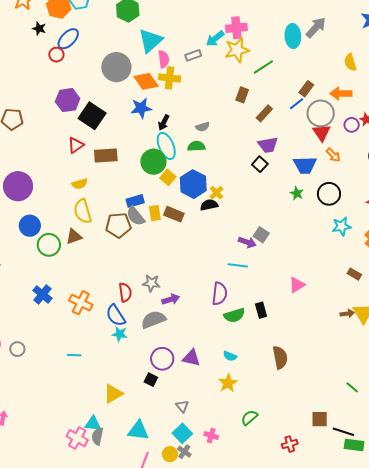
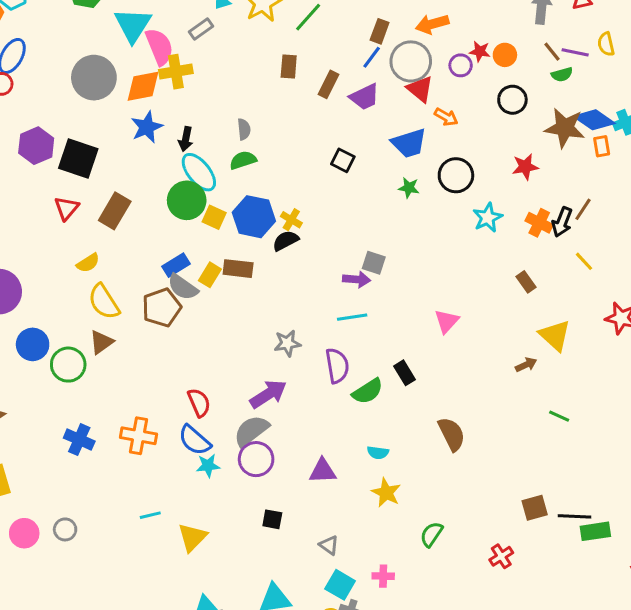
pink semicircle: (164, 59) -> (159, 47), size x1.4
orange diamond: (146, 81) -> (143, 86), turned -50
gray semicircle: (202, 127) -> (244, 129), turned -64
purple trapezoid: (268, 145) -> (364, 97), moved
brown rectangle: (106, 155) -> (115, 211), turned -40
yellow rectangle: (155, 213) -> (210, 275), turned 56
brown rectangle: (354, 274) -> (526, 282), turned 40
gray star: (151, 283) -> (287, 343), moved
purple arrow: (171, 299) -> (268, 394), size x1.4
brown arrow: (347, 313) -> (526, 365), moved
purple circle: (162, 359) -> (256, 459), moved
green line: (352, 387) -> (559, 416), moved
yellow triangle: (113, 394) -> (192, 537), moved

